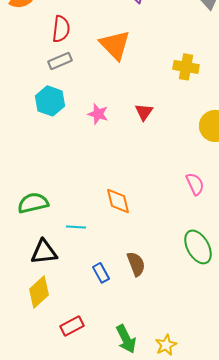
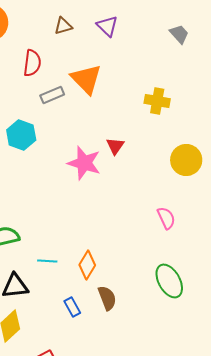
gray rectangle: (60, 61) -> (52, 95), moved
pink star: (98, 114) -> (84, 163), moved, size x1.6
orange diamond: (118, 201) -> (87, 265), moved, turned 44

